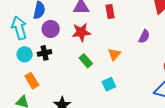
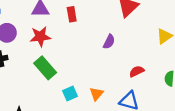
orange triangle: (114, 54) -> (96, 94), moved
green rectangle: (86, 61) -> (45, 68), size x1.5

